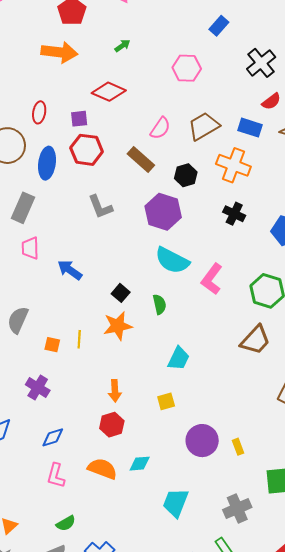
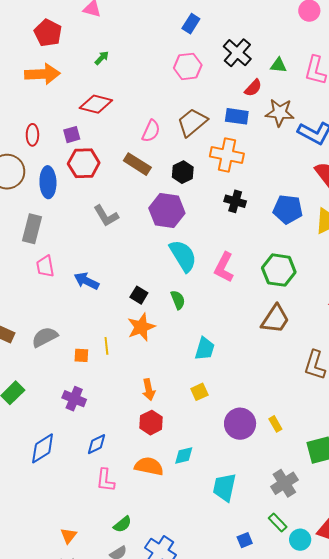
pink hexagon: (187, 68) -> (188, 66), moved
cyan semicircle: (172, 260) -> (183, 256), turned -140
gray semicircle: (18, 320) -> (45, 337), turned 48

